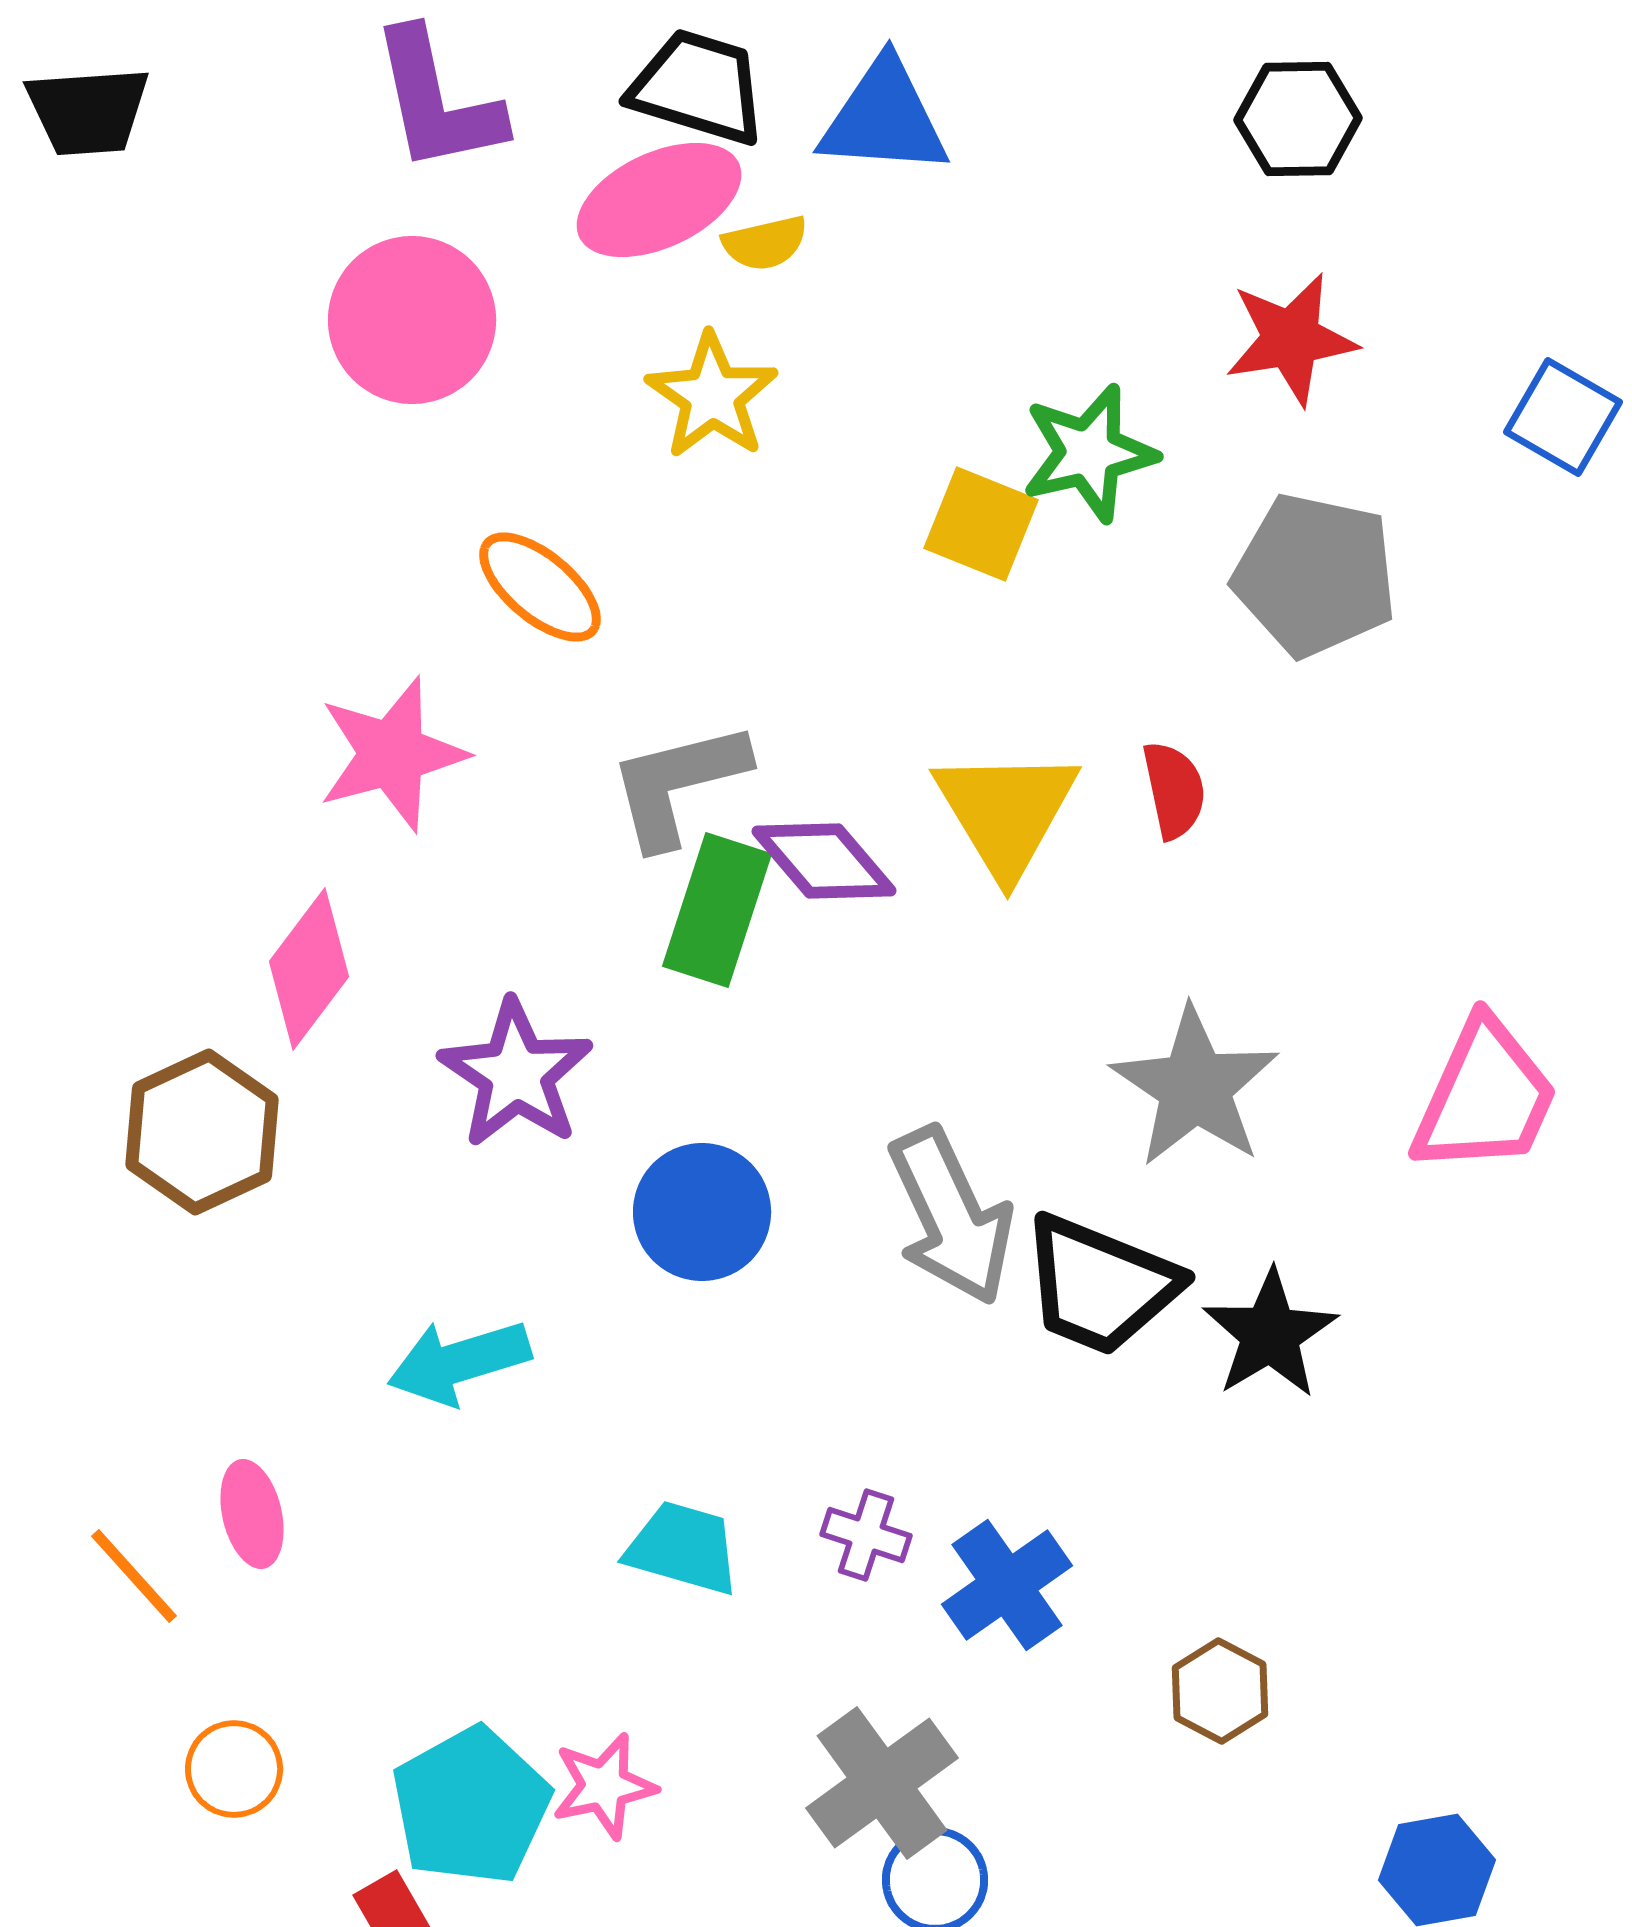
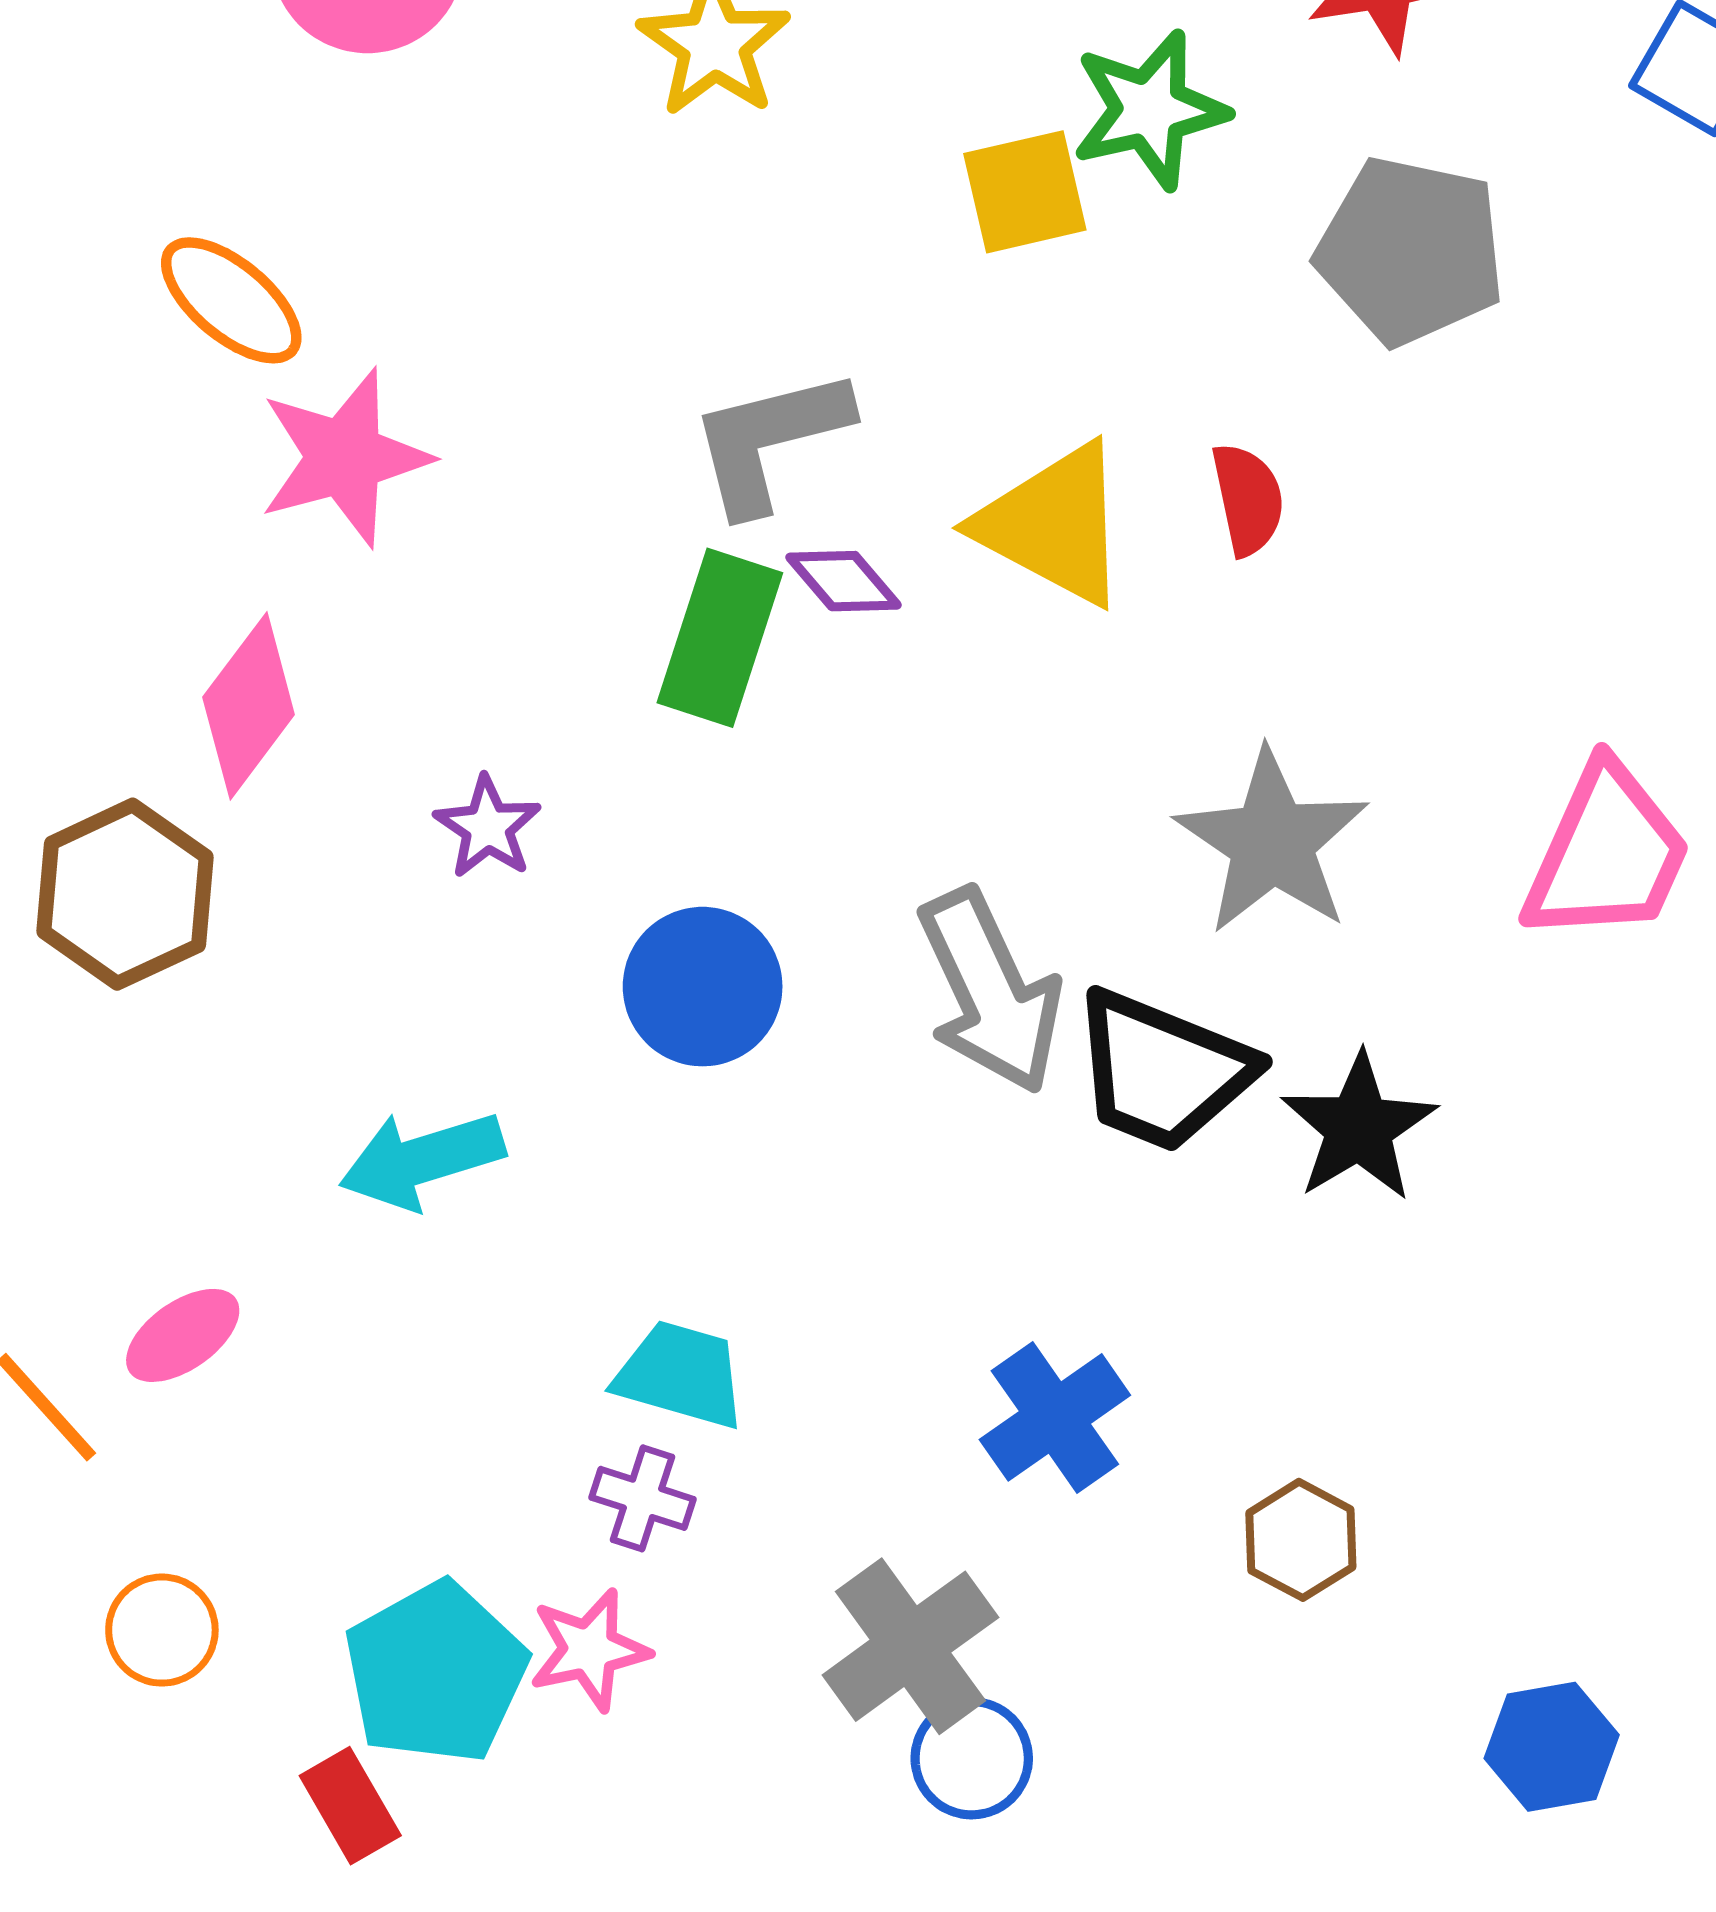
yellow square: (981, 524) -> (1025, 192), turned -35
orange ellipse: (540, 587) -> (231, 300), moved
gray L-shape: (678, 784) -> (770, 440), moved
yellow triangle: (1006, 812) -> (1054, 524), turned -31
purple diamond: (824, 861) -> (843, 581), size x0.7
purple star: (516, 1074) -> (488, 827), size x0.6
pink ellipse: (252, 1514) -> (183, 1335), turned 68
purple cross: (866, 1535) -> (642, 1498), moved

